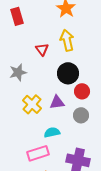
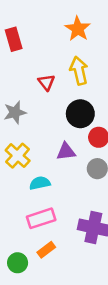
yellow cross: (32, 104) -> (18, 156), moved
cyan semicircle: (52, 132) -> (40, 183), moved

